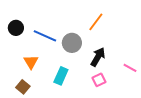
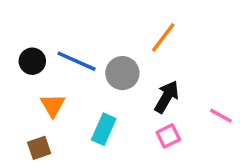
black circle: (16, 28) -> (32, 61), moved
brown square: (23, 87) -> (39, 148), turned 32

